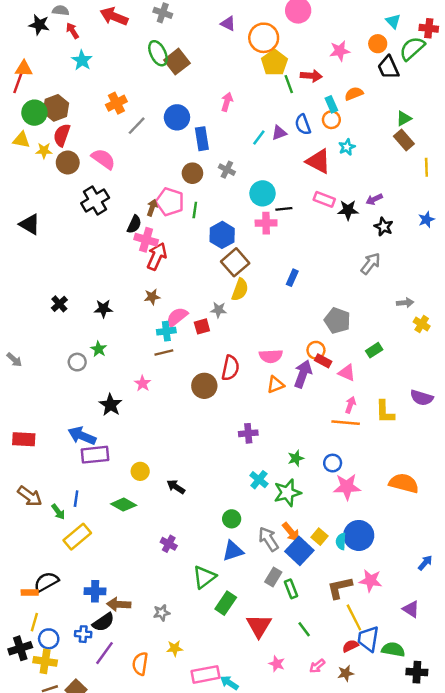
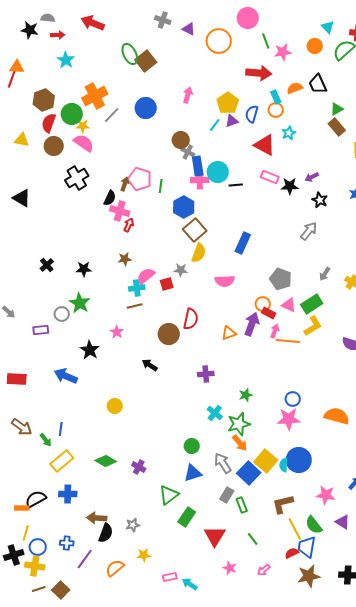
gray cross: (163, 13) -> (163, 20), moved
red arrow: (72, 31) -> (58, 35), turned 120
yellow pentagon: (274, 63) -> (228, 103), moved
black trapezoid: (388, 67) -> (318, 84), moved
red arrow: (311, 76) -> (259, 73), size x1.4
green line: (289, 84) -> (266, 41), moved
orange cross: (116, 103) -> (95, 96), size x1.4
green circle: (34, 113) -> (72, 114), moved
blue semicircle: (303, 124) -> (252, 114), turned 36
blue rectangle: (202, 139) -> (198, 166), moved
yellow triangle: (21, 140) -> (22, 140), moved
yellow star: (44, 151) -> (83, 126), moved
brown circle: (192, 173) -> (181, 140), moved
pink cross: (266, 223) -> (200, 180), moved
red arrow: (157, 256) -> (129, 225), size x0.6
blue rectangle: (292, 278) -> (243, 243), size x1.5
gray arrow: (405, 303) -> (325, 274), moved, turned 128
green star: (99, 349) -> (80, 303), size x1.5
green rectangle: (374, 350) -> (312, 304), size x1.5
pink semicircle: (271, 356) -> (225, 281), moved
pink triangle: (347, 373) -> (289, 305), moved
pink arrow: (350, 405) -> (275, 331), moved
yellow L-shape: (385, 412) -> (313, 326), moved, turned -120
orange line: (346, 423) -> (288, 341), moved
purple rectangle: (95, 455) -> (41, 330), moved, size x0.7
blue circle: (333, 463) -> (293, 399), moved
black arrow: (176, 487) -> (150, 365), moved
green diamond: (124, 505) -> (106, 461), moved
orange arrow: (291, 532) -> (240, 443), moved
yellow square: (320, 537) -> (266, 461), size x1.6
pink star: (371, 581) -> (326, 495), moved
blue cross: (95, 591) -> (68, 494), moved
black semicircle: (103, 622) -> (106, 533), moved, turned -36
green semicircle: (393, 649) -> (314, 525), moved, turned -138
orange semicircle: (140, 664) -> (115, 568), turned 42
brown star: (346, 673) -> (309, 576), moved, size x1.6
pink rectangle: (205, 674) -> (170, 577), size x0.6

